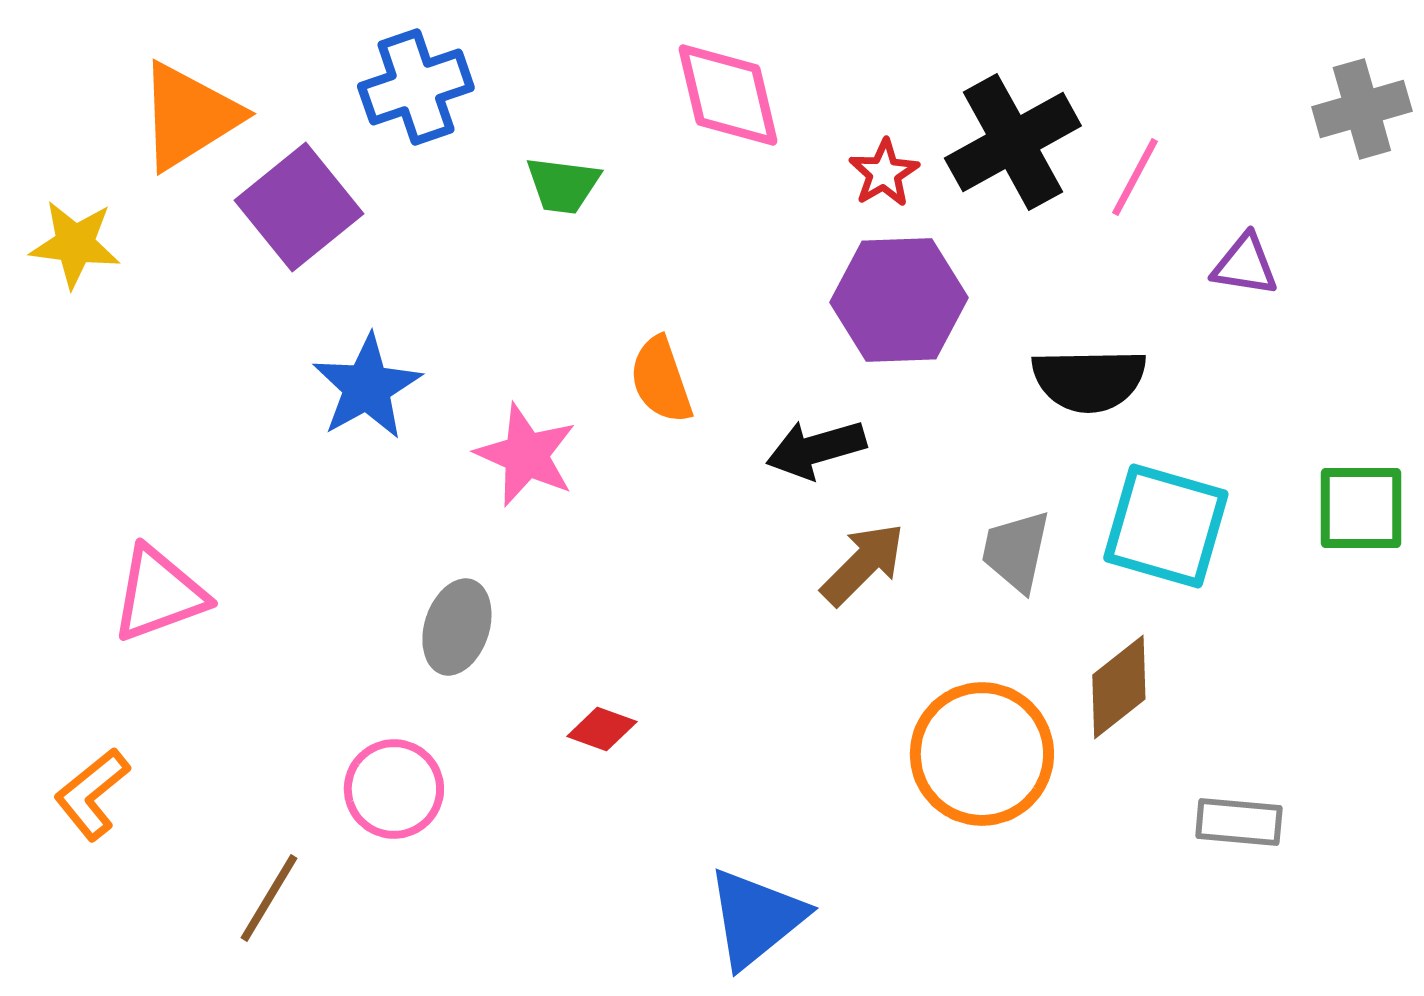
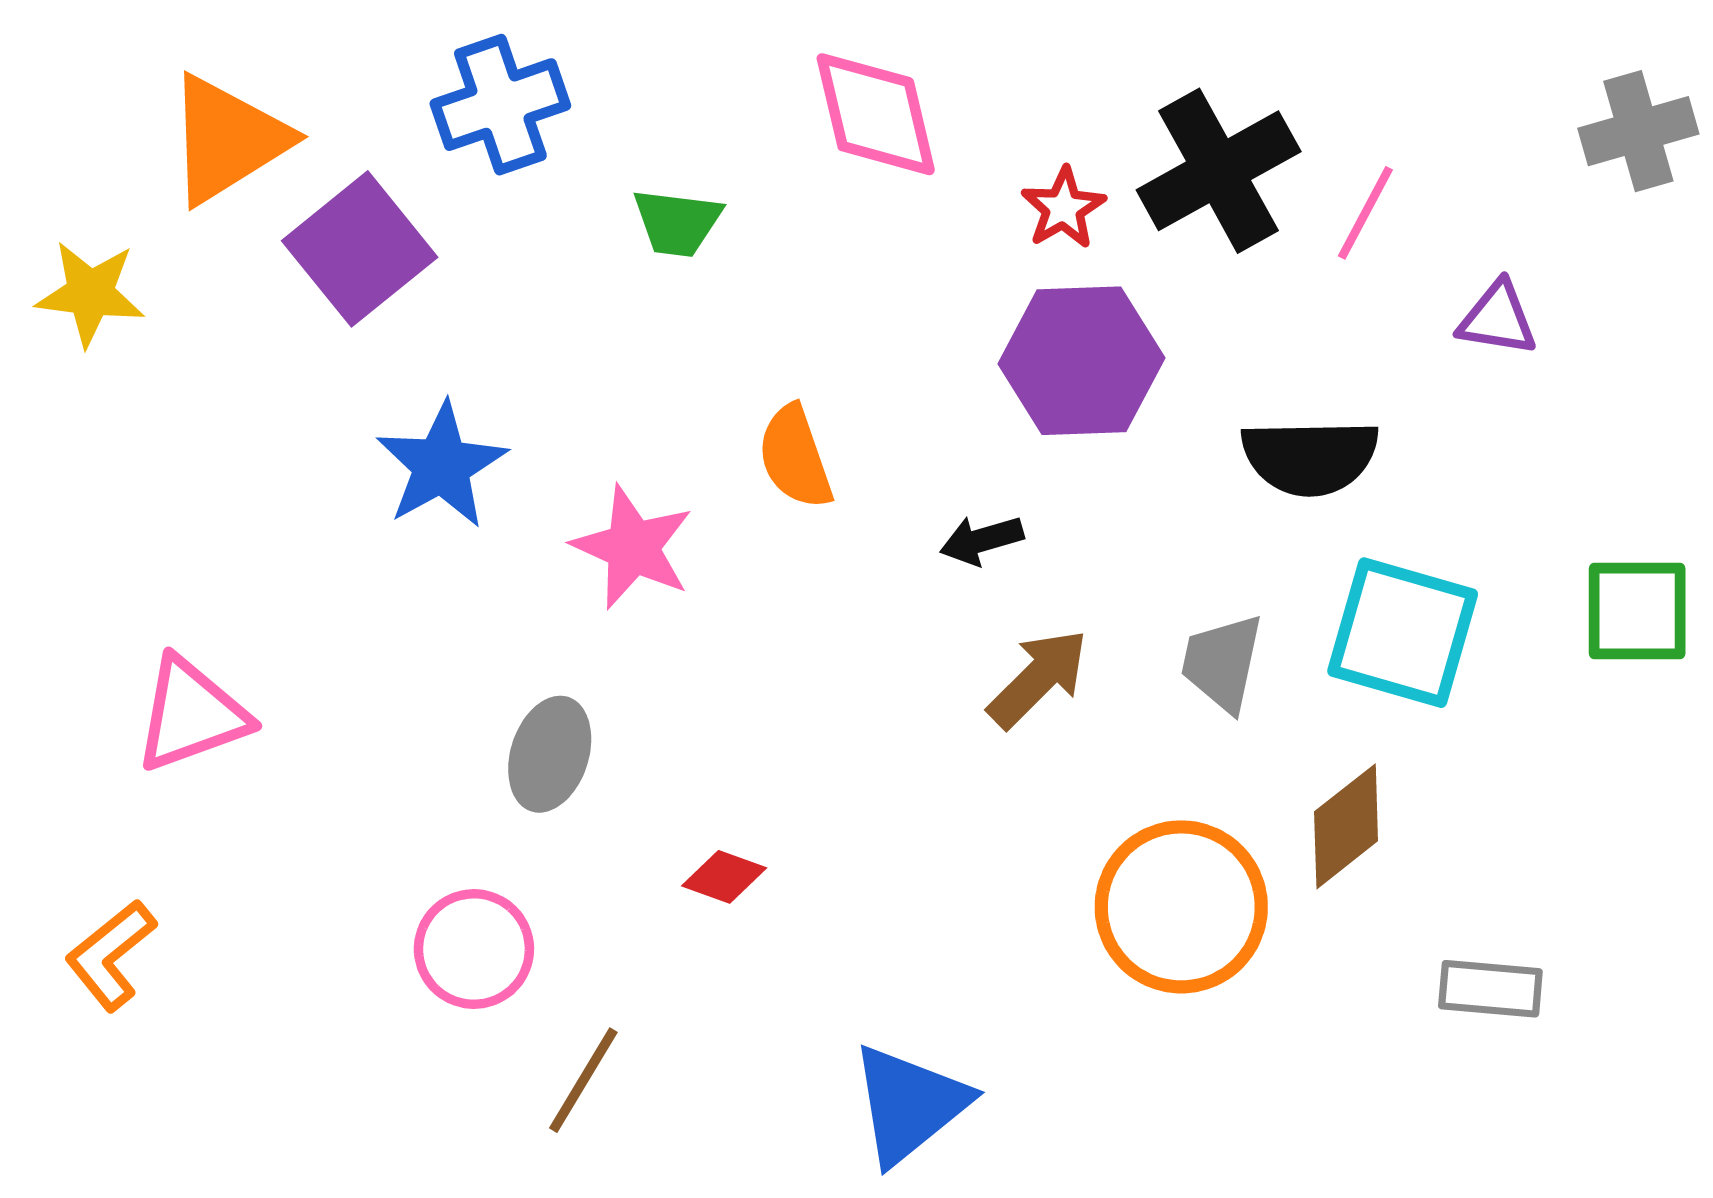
black arrow: (816, 449) -> (982, 540), size x0.7
brown line: (269, 898) -> (583, 1080), moved

